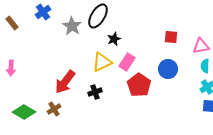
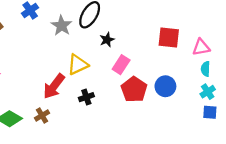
red square: (171, 37) -> (169, 38), size x1.5
yellow triangle: (102, 62) -> (78, 65), moved
blue circle: (168, 69) -> (165, 86), moved

